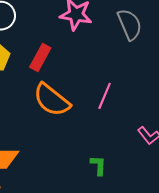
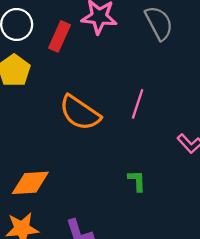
red rectangle: (40, 57) -> (59, 36), moved

